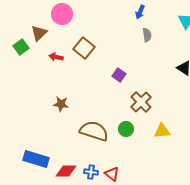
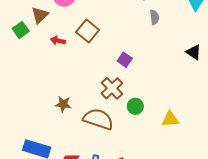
brown cross: (141, 102) -> (112, 88), moved
brown star: (61, 104) -> (63, 104), moved
green circle: (126, 129) -> (135, 106), moved

